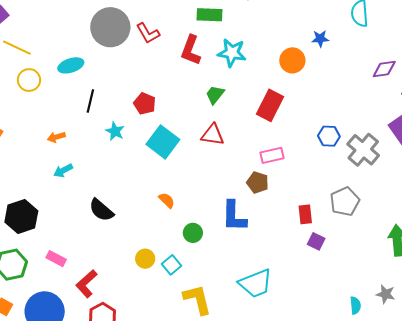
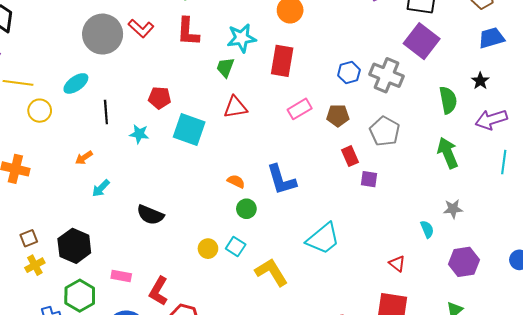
cyan star: (232, 53) -> (242, 38), moved
brown pentagon: (258, 182) -> (338, 116), moved
orange semicircle: (167, 200) -> (236, 181), moved

